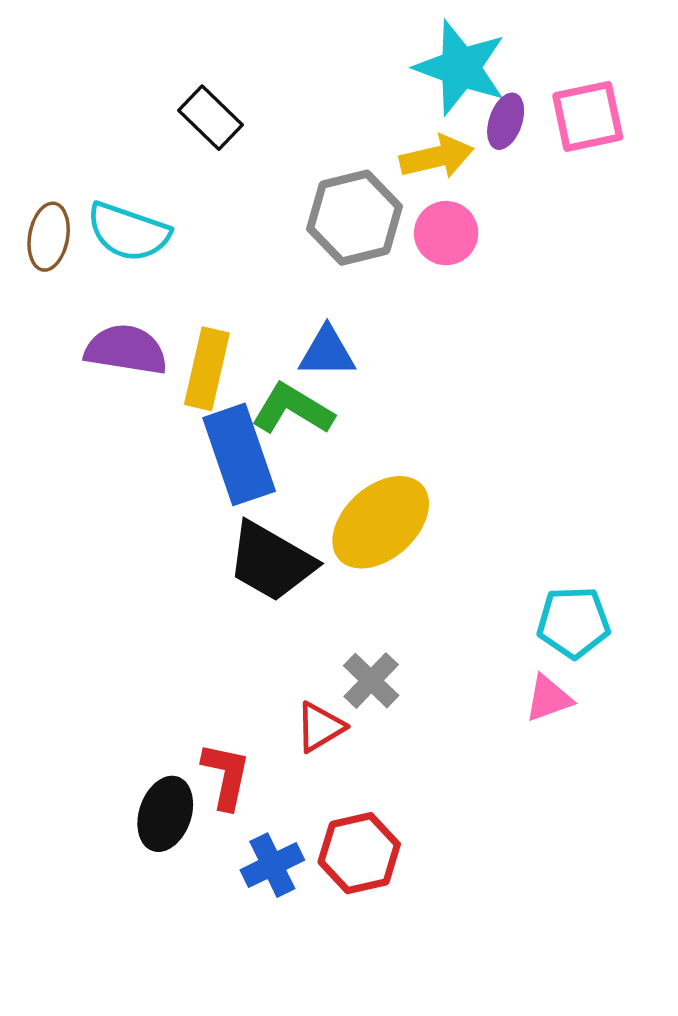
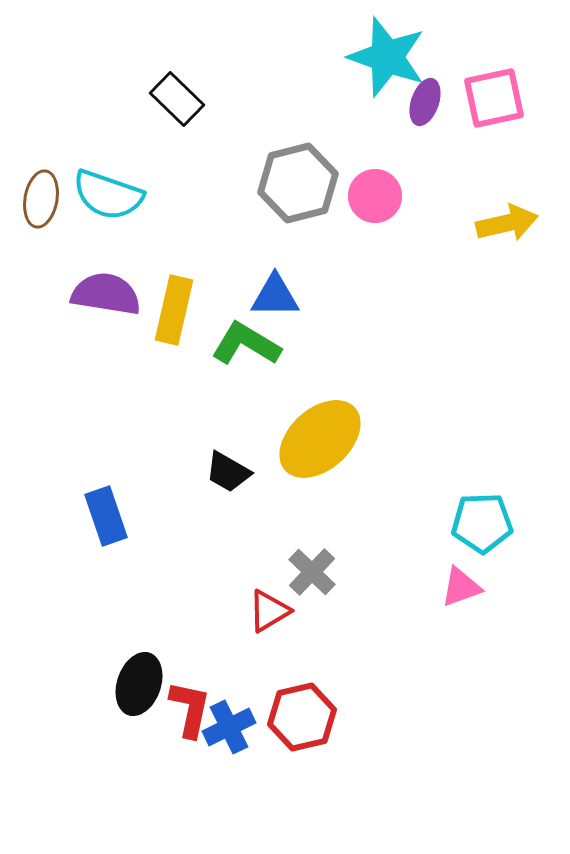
yellow arrow: (437, 157) -> (507, 223), moved
blue rectangle: (239, 454) -> (106, 516), moved, size x0.7
black trapezoid: (271, 562) -> (228, 472), size x0.6
red L-shape: (226, 776) -> (190, 709), moved

